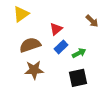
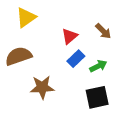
brown arrow: (92, 21) -> (103, 31), moved
brown semicircle: (30, 45) -> (18, 56), moved

